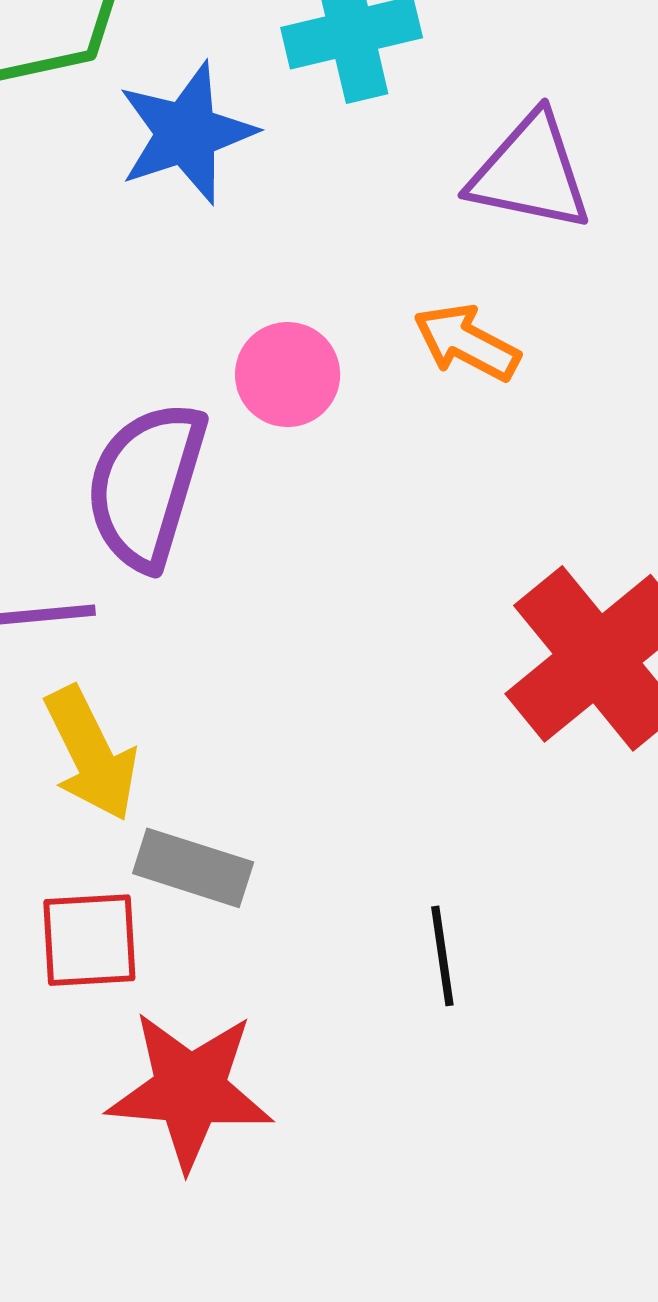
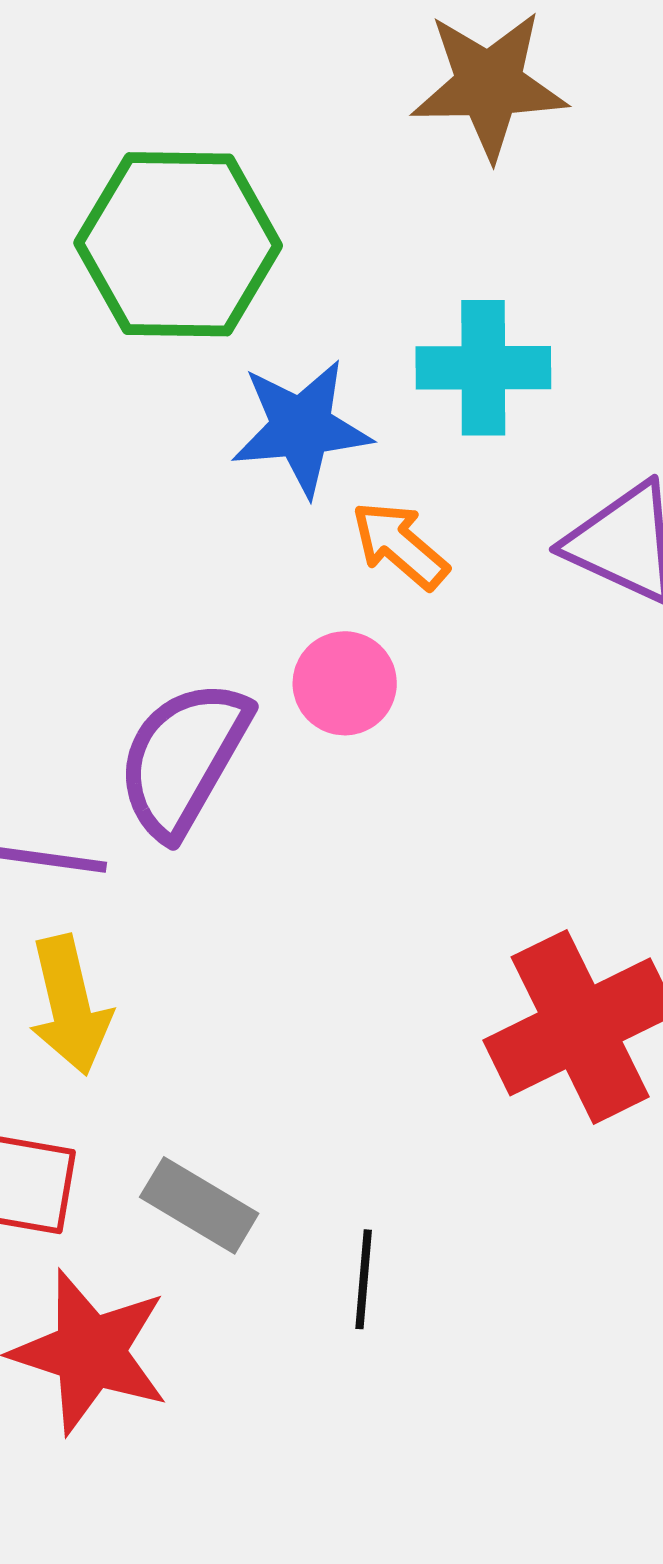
orange arrow: (467, 342) -> (400, 545), moved
gray rectangle: (193, 868) -> (199, 1205), moved

